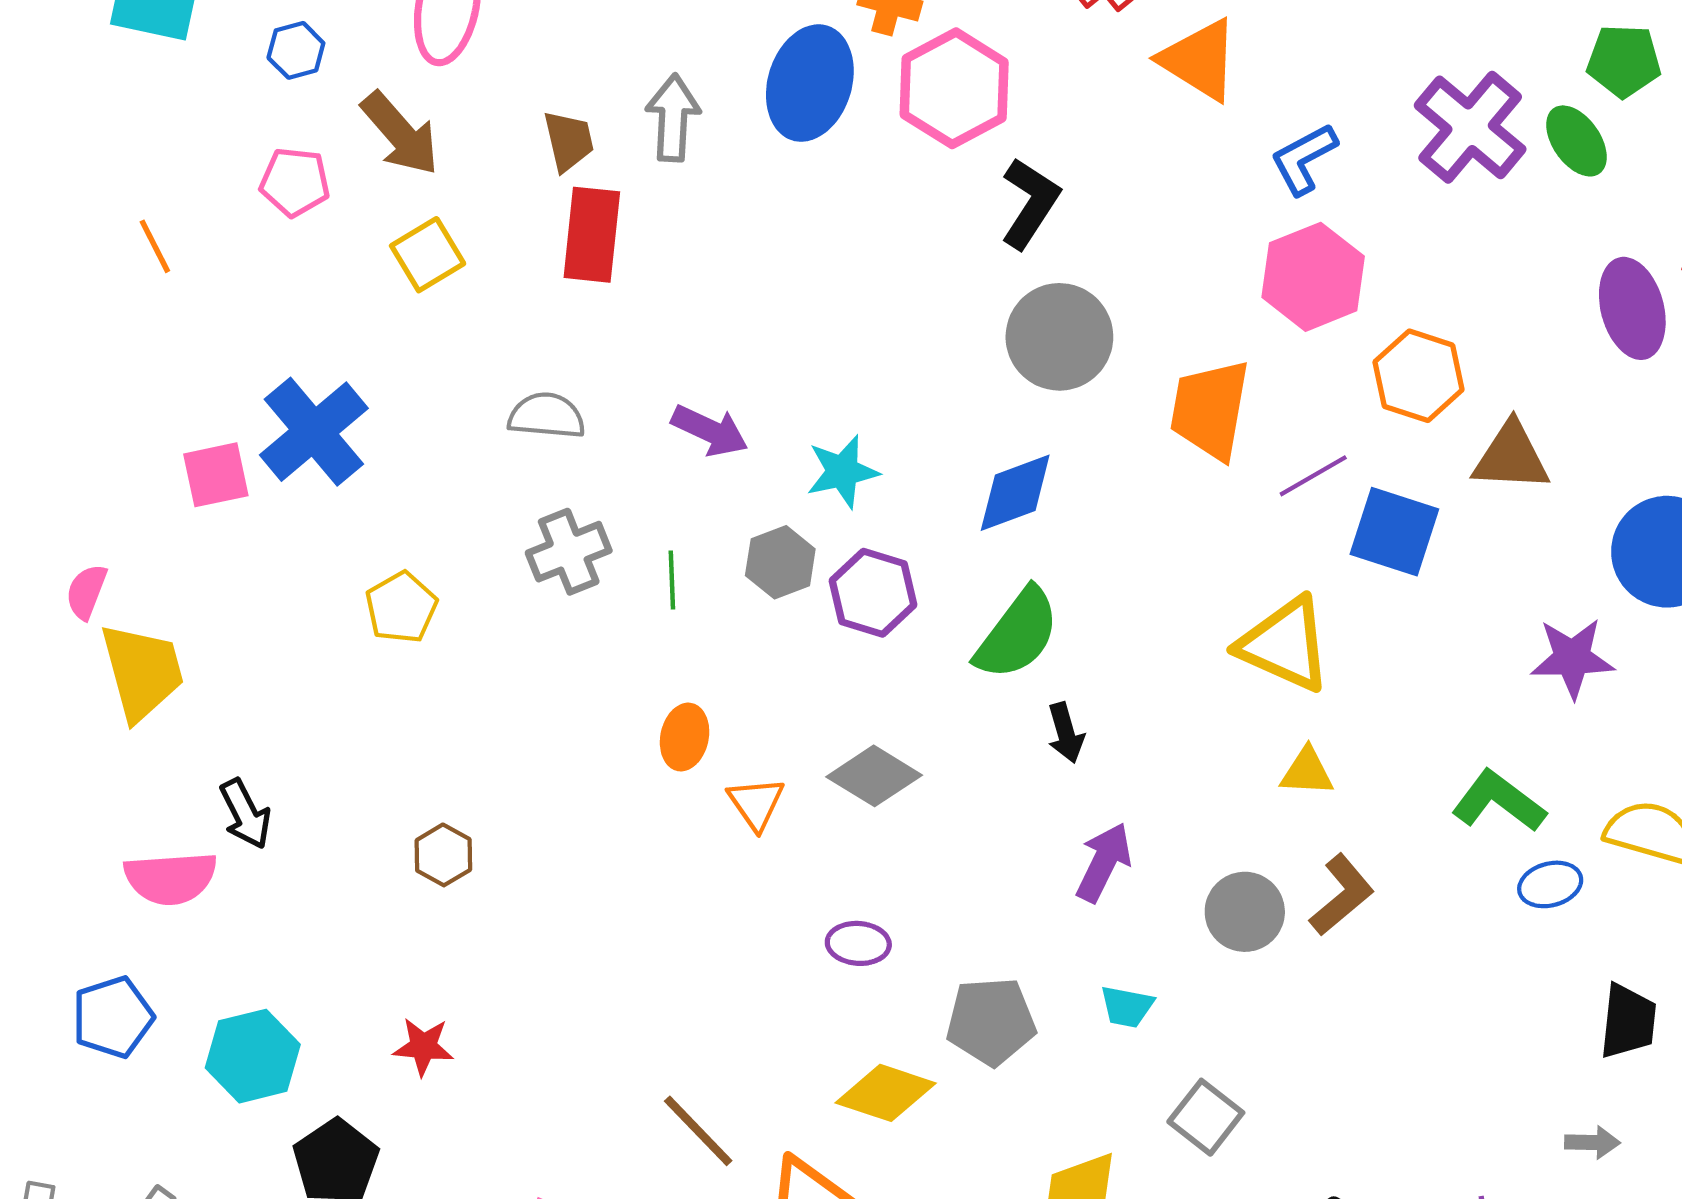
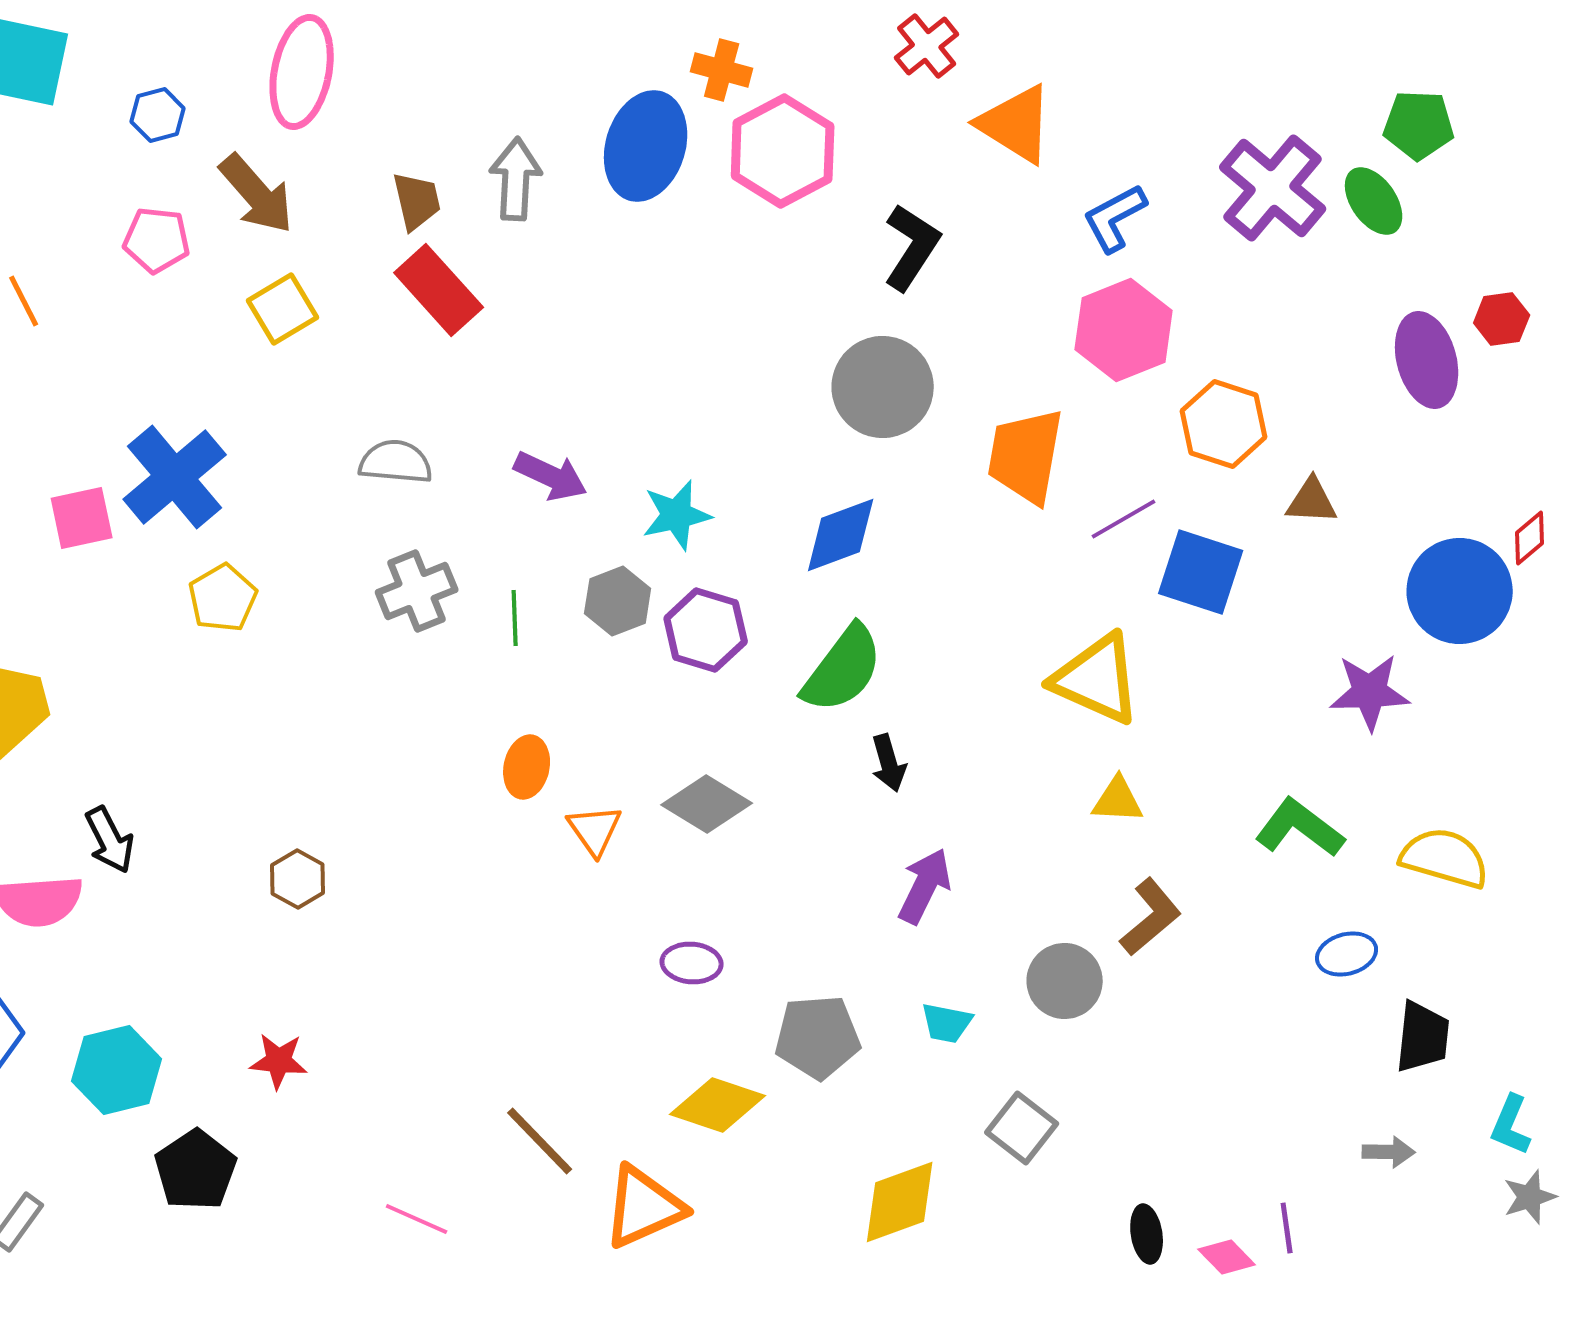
black L-shape: (1030, 203) -> (912, 247), moved
red rectangle: (592, 235) -> (439, 290), turned -48
brown triangle: (1511, 457) -> (1312, 501), size x0.7
yellow pentagon: (401, 607) -> (223, 598), moved
blue ellipse: (1550, 884) -> (1347, 954), moved
gray circle: (1245, 912) -> (1065, 981), moved

